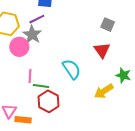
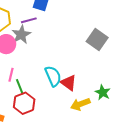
gray square: (108, 25) -> (97, 40), size x1.5
red triangle: (102, 50) -> (68, 83), moved, turned -30
green line: (41, 86) -> (20, 87), turned 49

